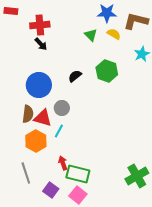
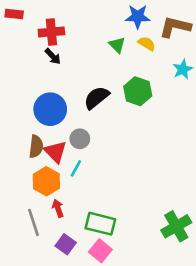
black semicircle: (75, 76) -> (97, 98), size x1.5
red triangle: (43, 118) -> (55, 152), turned 30
red arrow: (63, 163) -> (58, 208), moved

